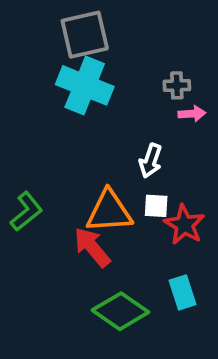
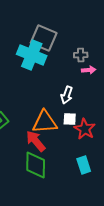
gray square: (85, 35) -> (44, 38), moved, turned 36
green diamond: (120, 311) -> (36, 165), moved, turned 56

